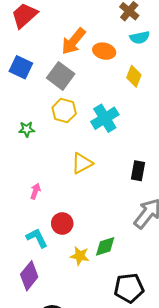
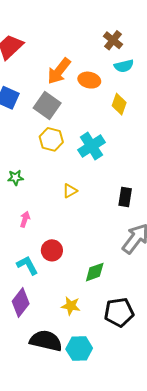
green star: (27, 129) -> (15, 178), moved
yellow triangle: (82, 163) -> (70, 191), size x0.7
yellow star: (80, 256) -> (71, 306), moved

